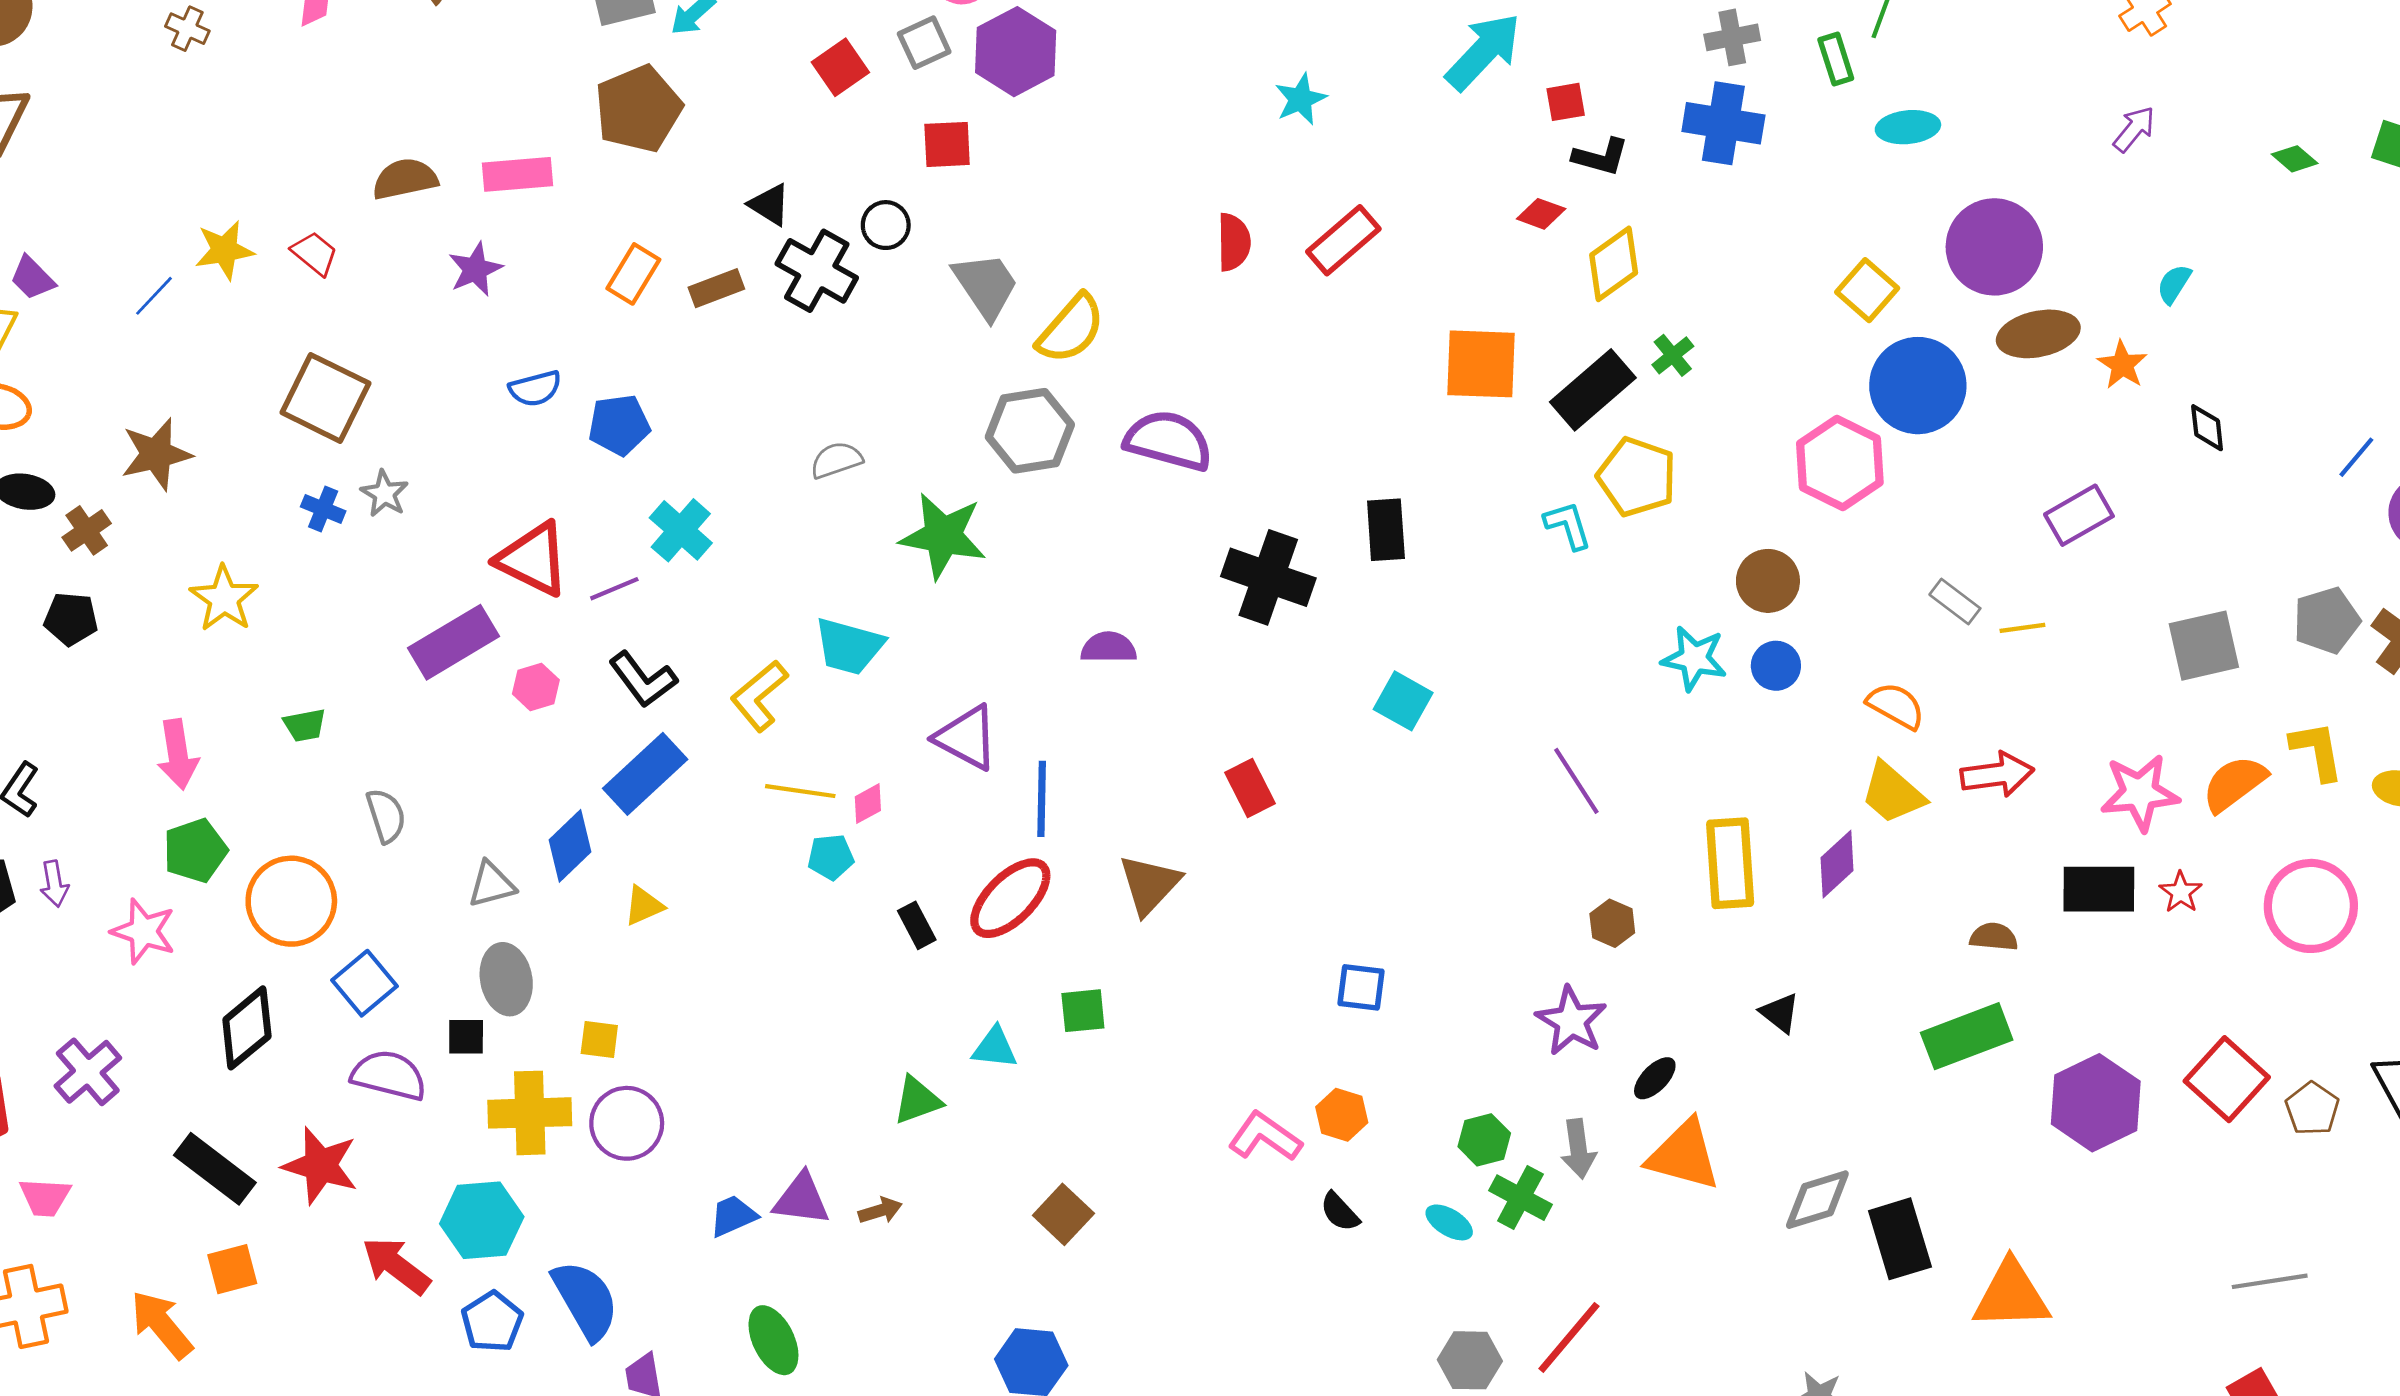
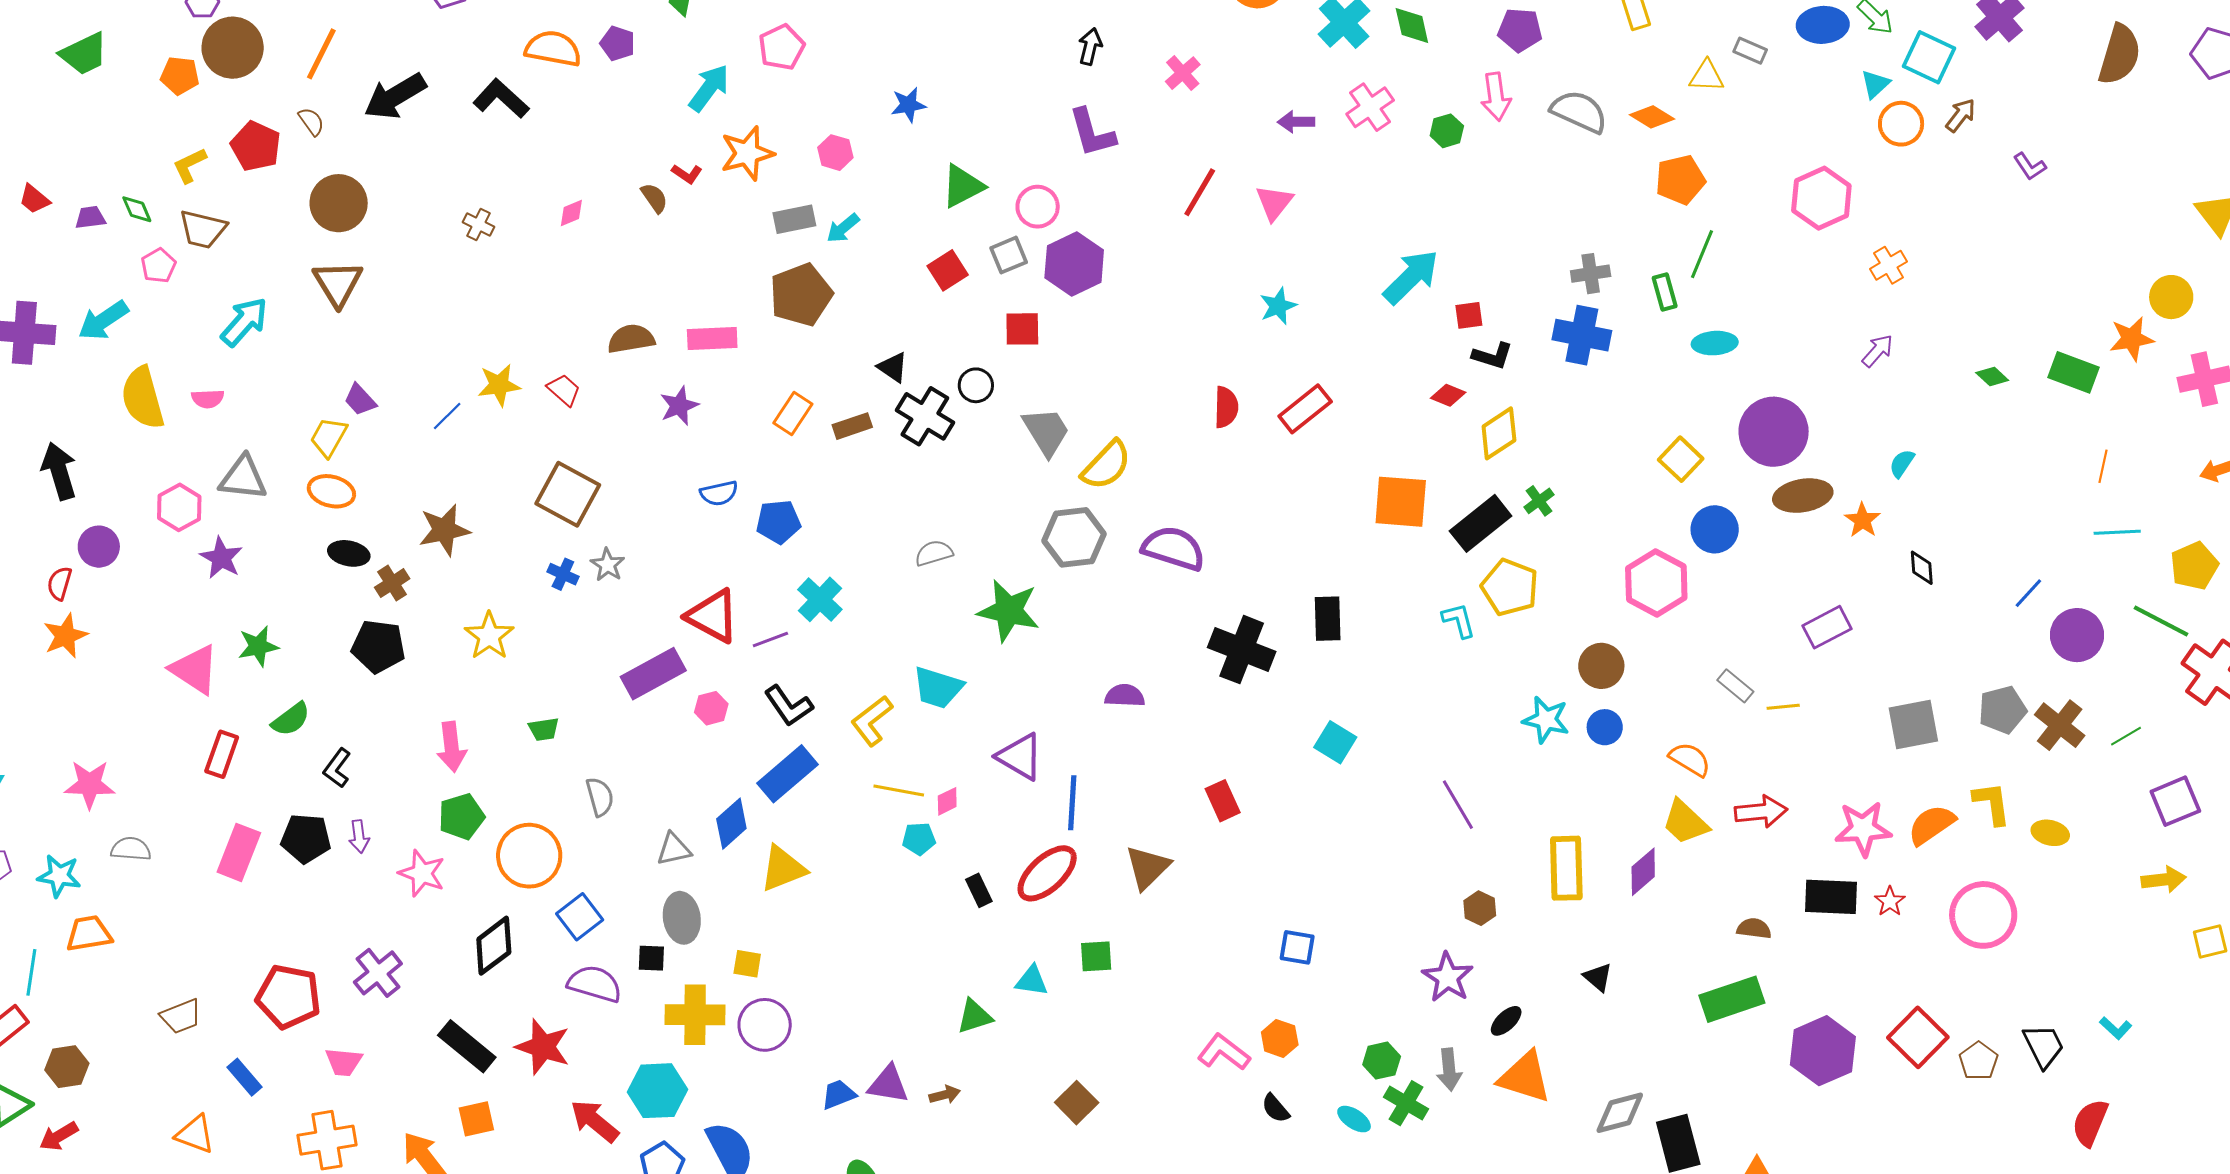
blue circle: (1918, 386) -> (1715, 529), size x0.7
black pentagon: (71, 619) -> (378, 646), size x1.4
yellow triangle: (644, 906) -> (783, 869), size x1.6

